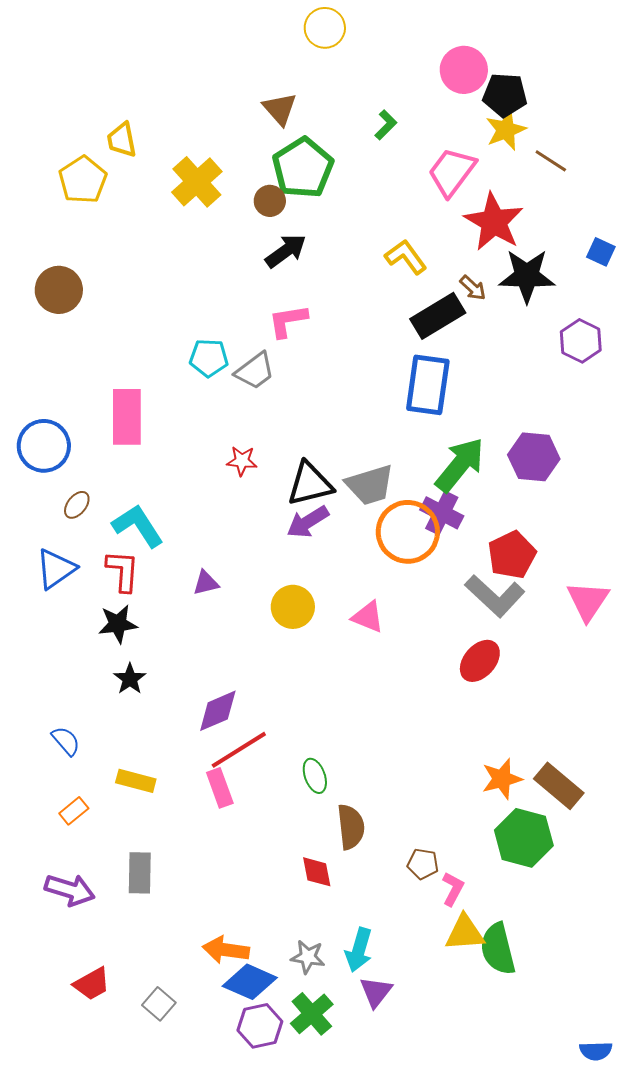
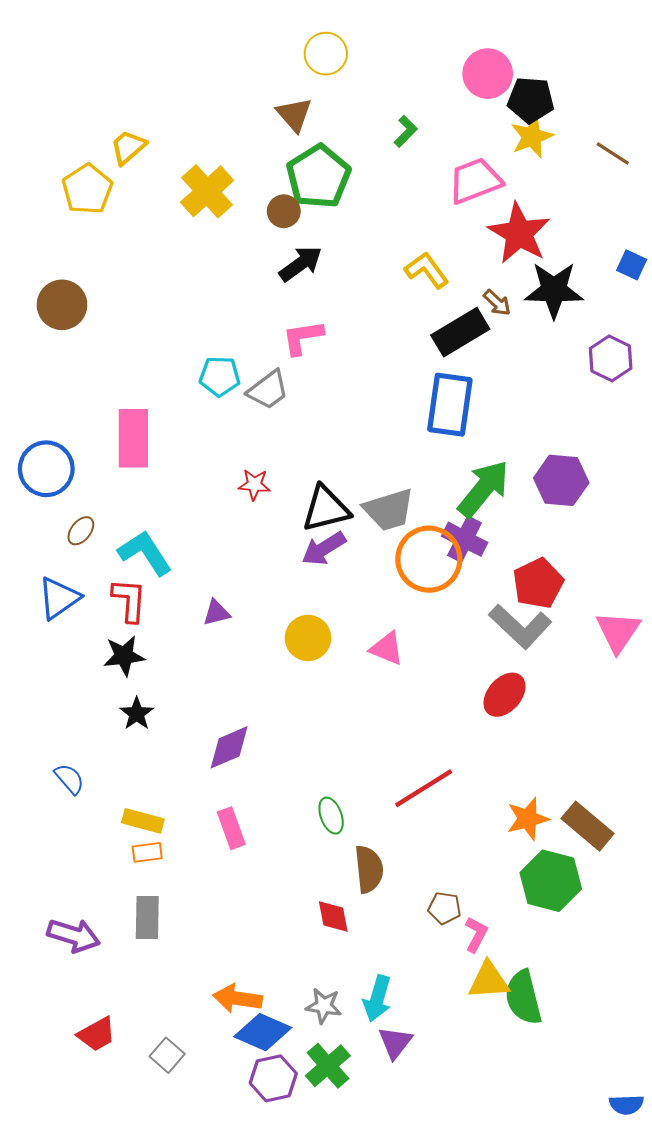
yellow circle: (325, 28) -> (326, 54), moved
yellow trapezoid: (122, 140) -> (128, 147), turned 60
brown line: (551, 161) -> (613, 153), moved
pink trapezoid: (452, 172) -> (475, 181), turned 32
red line: (239, 750) -> (424, 788), moved
orange rectangle: (74, 811) -> (147, 852), moved, turned 32

